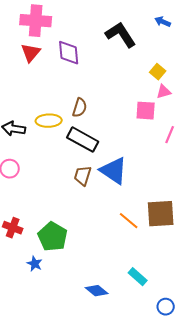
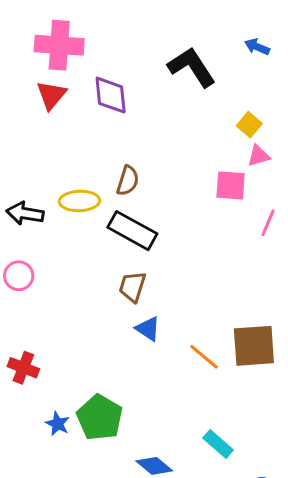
blue triangle: (114, 171) -> (148, 329), moved, size x0.6
green pentagon: (53, 237) -> (100, 418), moved

